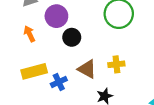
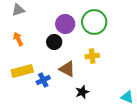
purple circle: (56, 16) -> (65, 24), moved
yellow cross: (116, 64) -> (92, 56), moved

